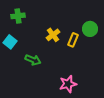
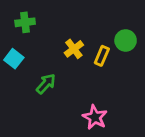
green arrow: (33, 60) -> (46, 84), turned -70
pink star: (68, 84) -> (95, 117), turned -30

